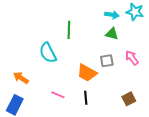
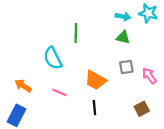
pink arrow: (132, 58) -> (149, 76), moved
gray square: (107, 61) -> (126, 67), moved
pink line: (58, 95) -> (59, 92), moved

